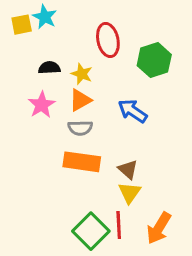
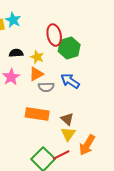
green hexagon: (154, 60) -> (69, 48), moved
gray semicircle: (80, 128) -> (46, 87), moved
red line: (119, 225) -> (61, 155), turned 66
orange arrow: (159, 228) -> (87, 145), moved

